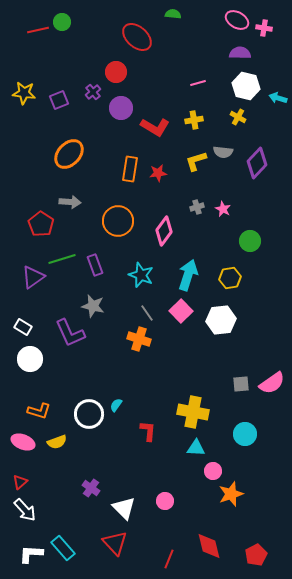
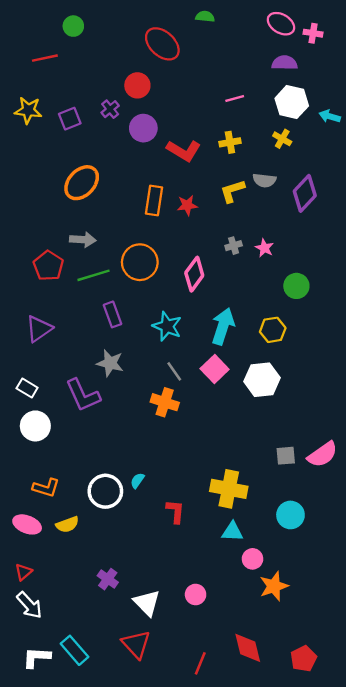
red line: (38, 30) -> (45, 58), moved
green line: (62, 259) -> (93, 275), moved

